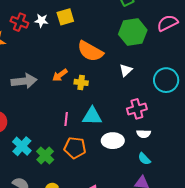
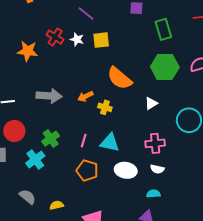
green cross: (45, 156) -> (51, 139), moved
cyan semicircle: (144, 159) -> (153, 194), turned 120

